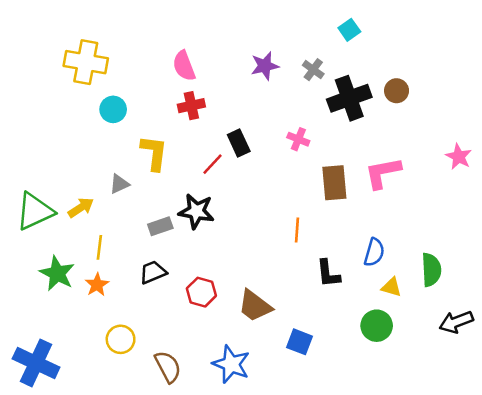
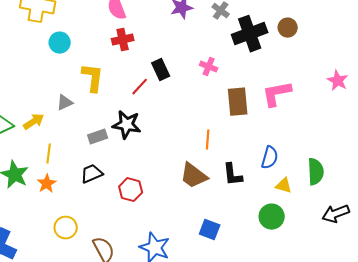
brown trapezoid: (255, 306) -> (194, 176), moved

